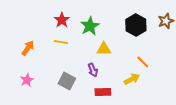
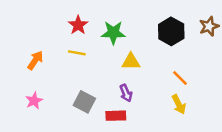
green star: (90, 26) -> (113, 33), turned 30
purple arrow: (93, 70) -> (126, 93), moved
yellow arrow: (132, 79) -> (179, 104), moved, turned 91
red rectangle: (103, 92) -> (116, 116), moved

